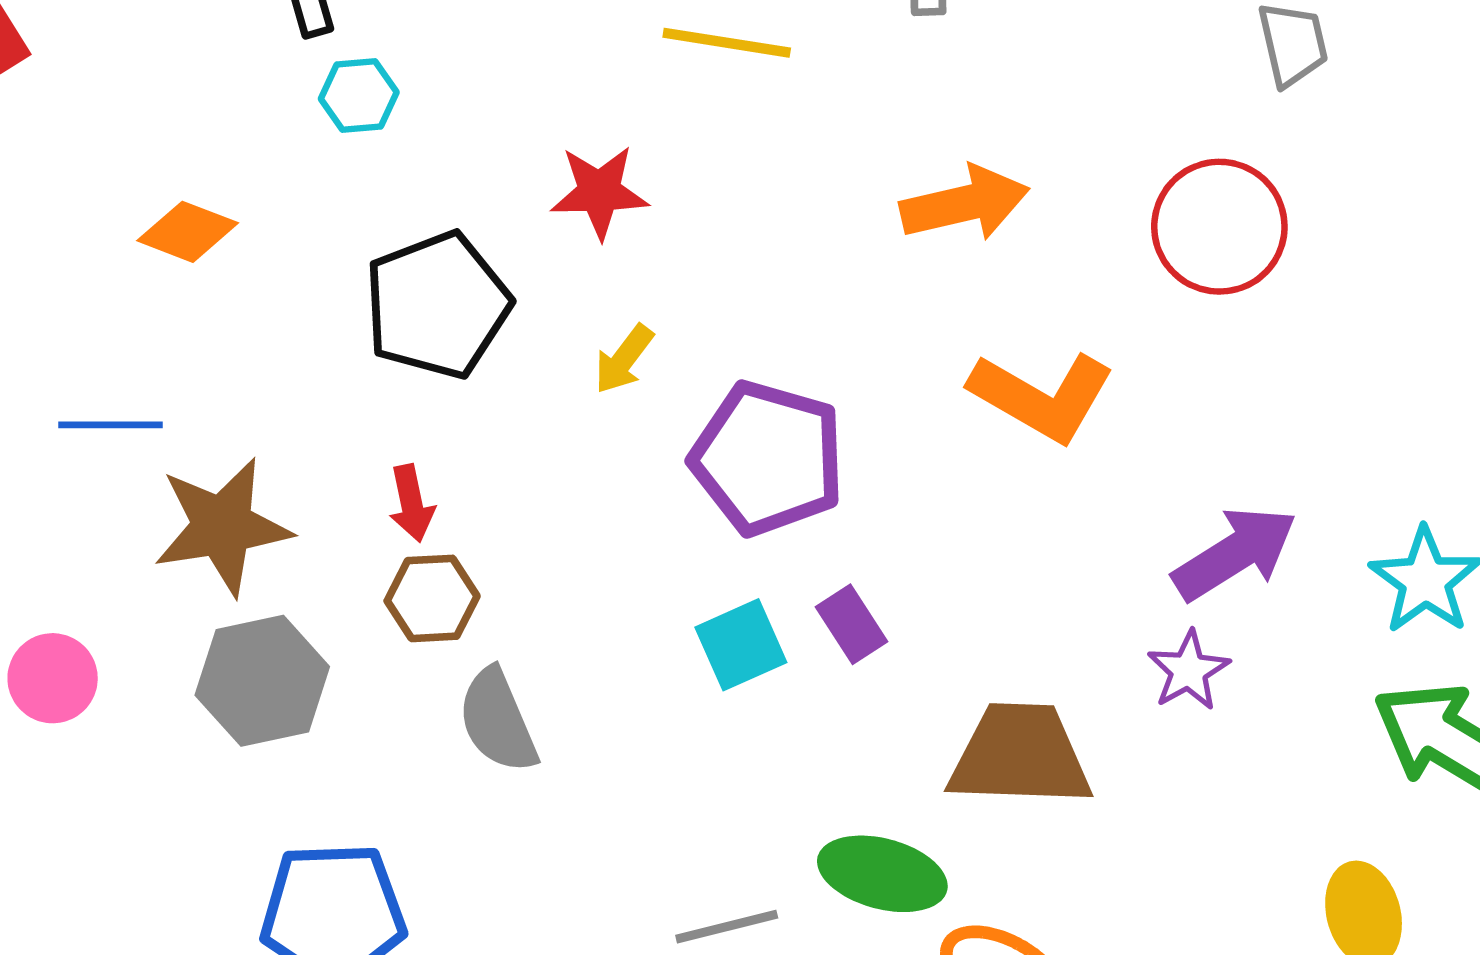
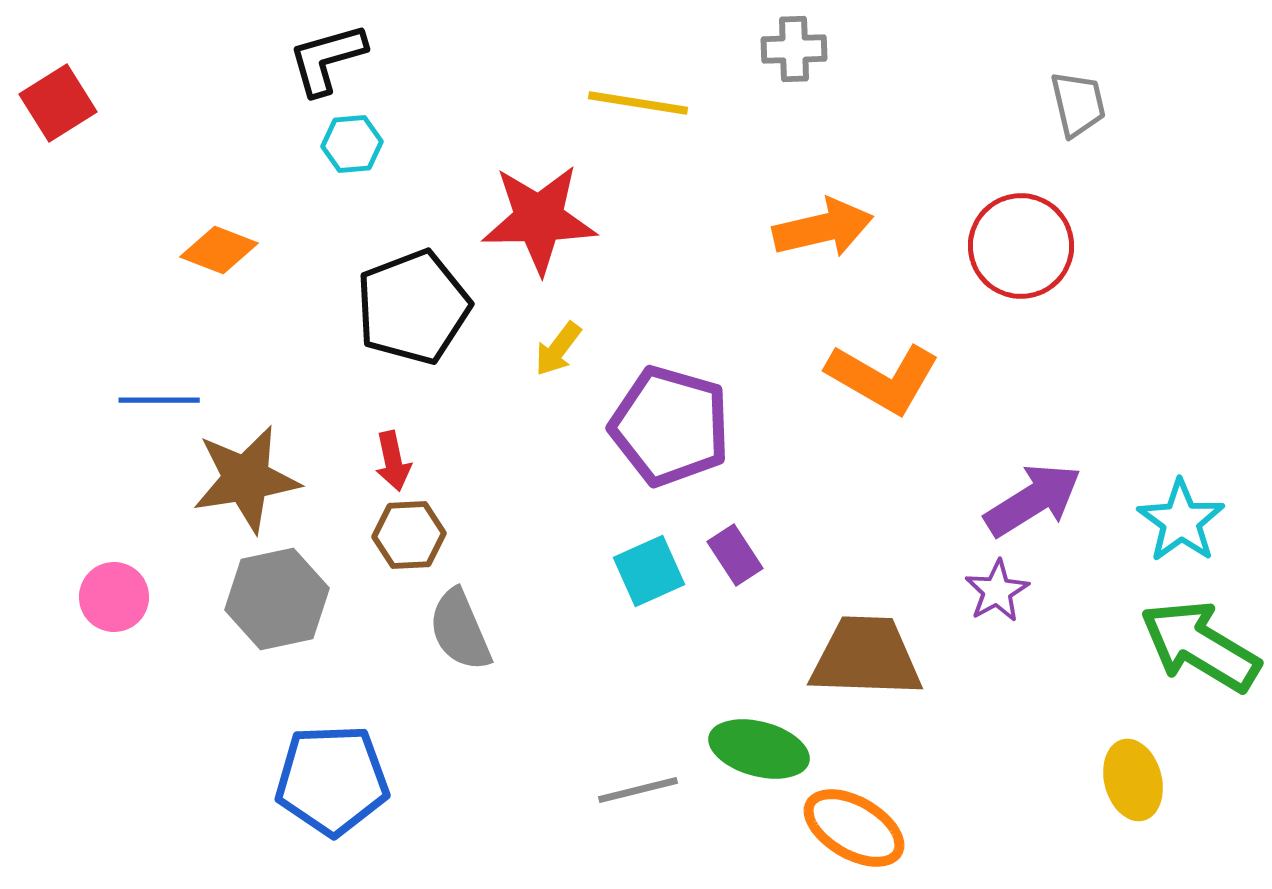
red star: (599, 192) -> (539, 219), size x1.5

